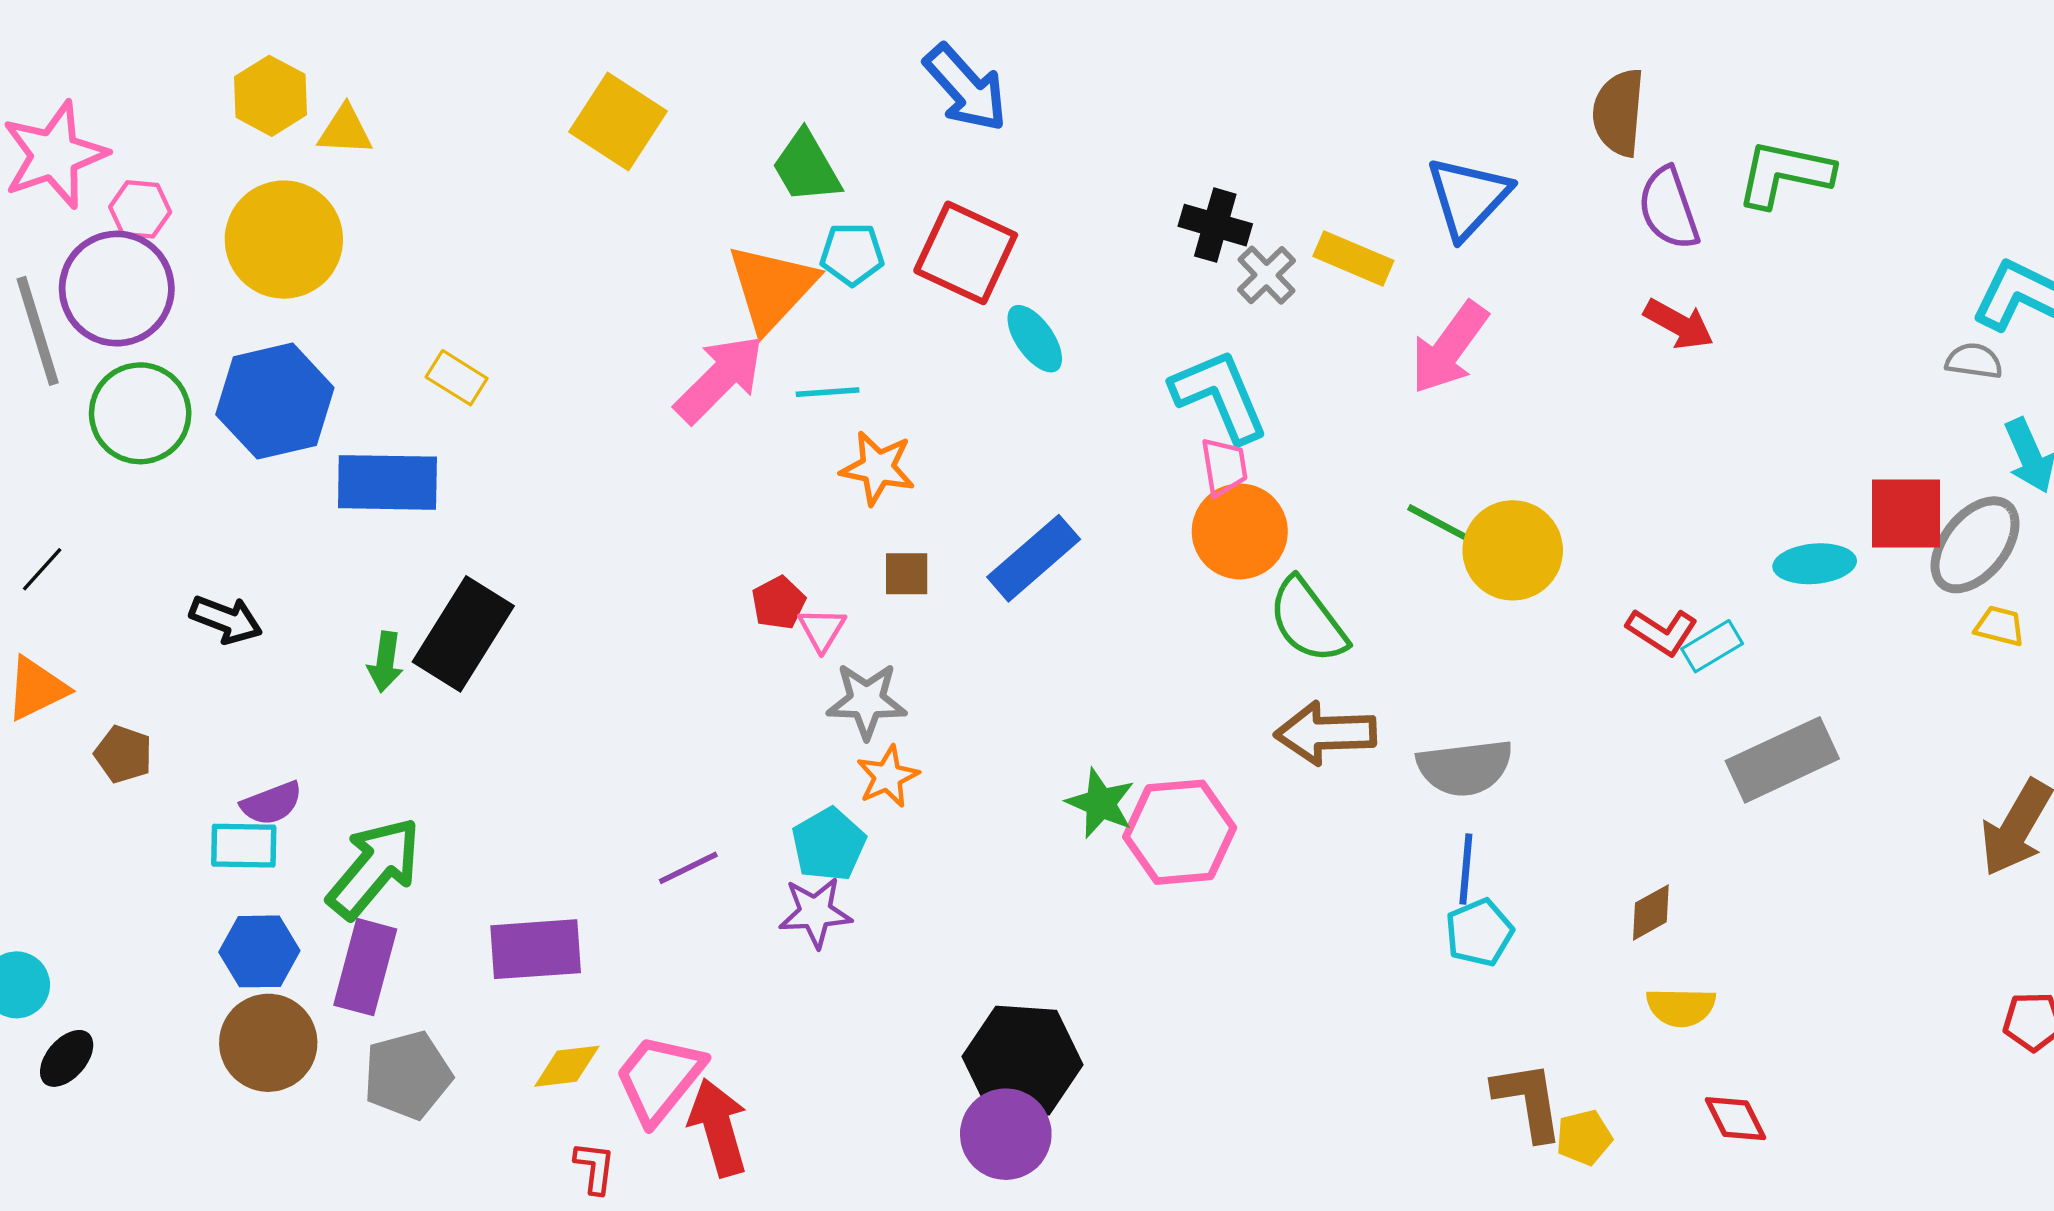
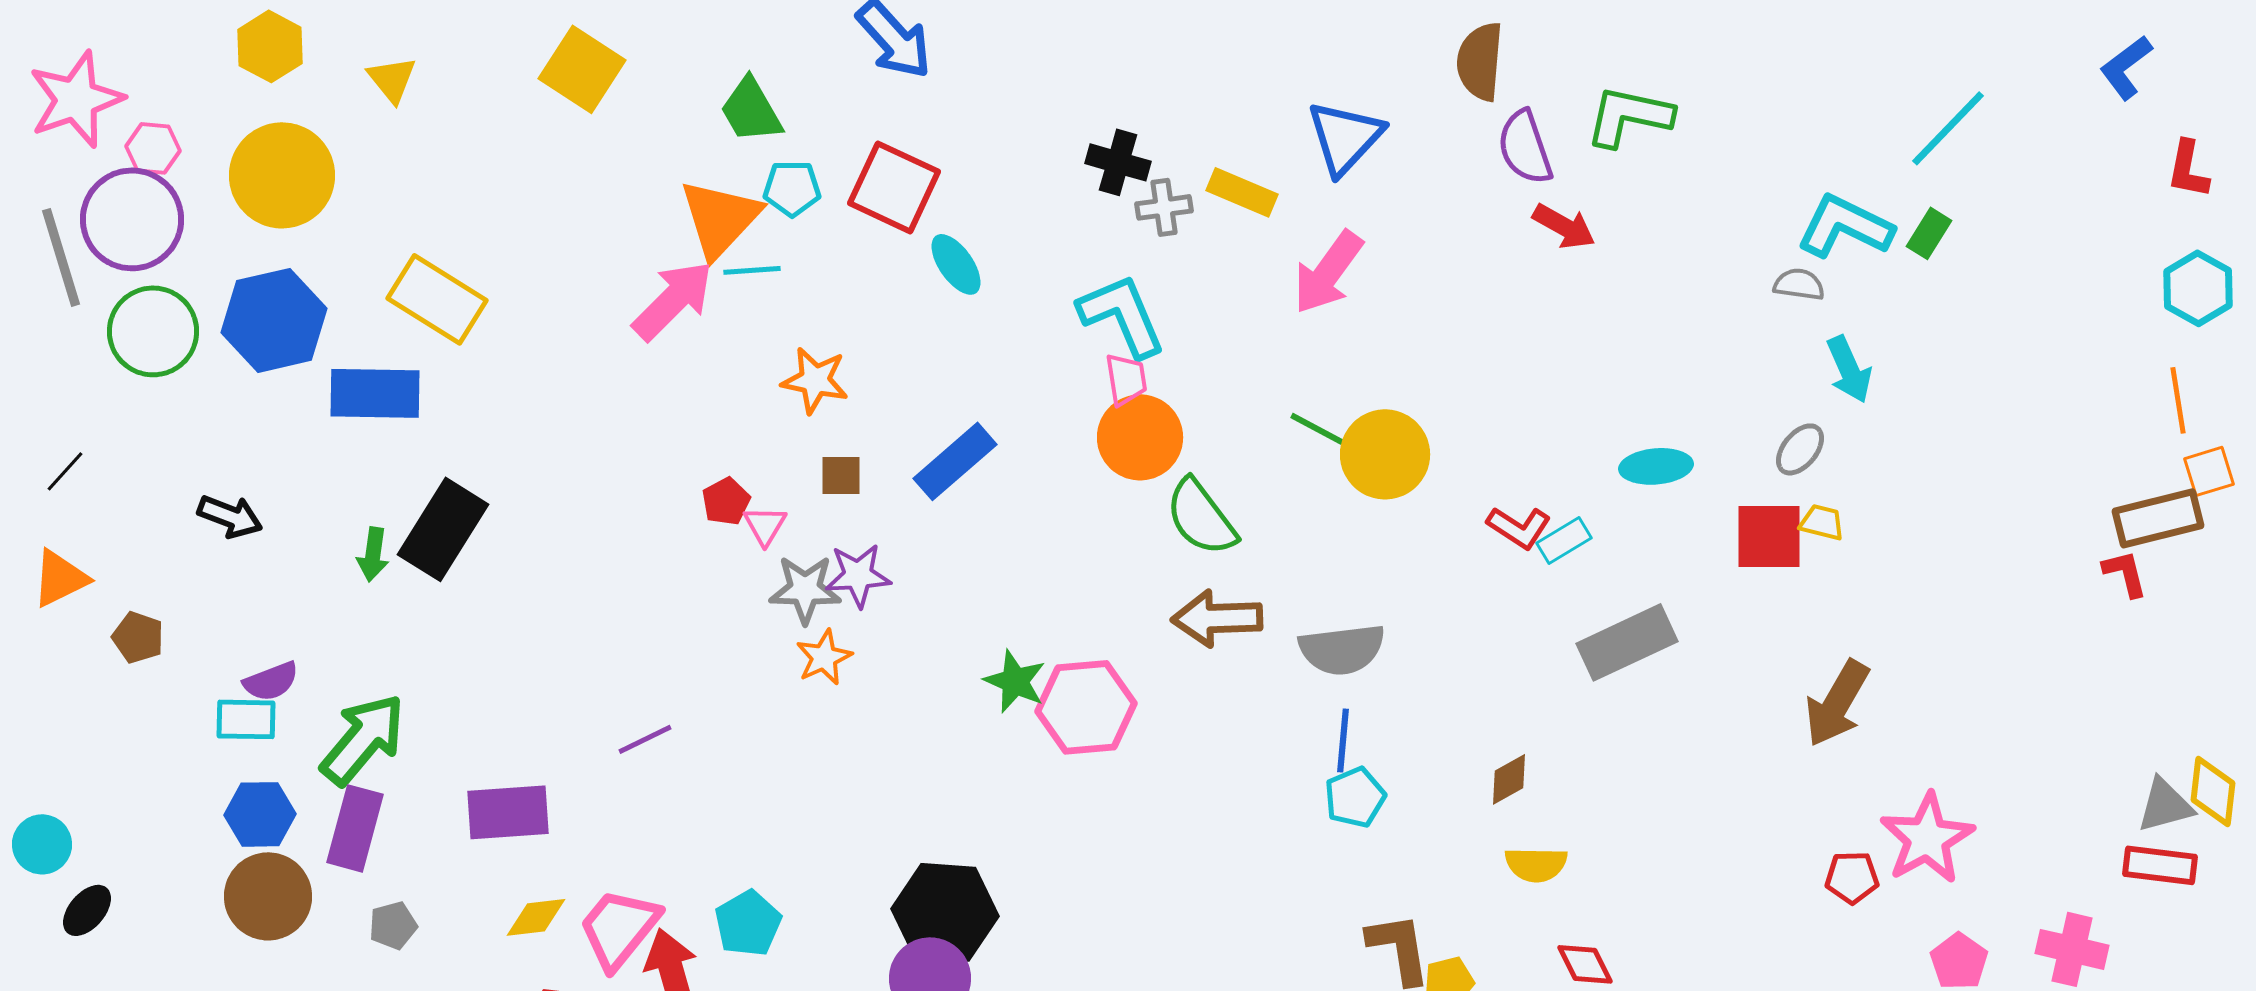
yellow triangle: (345, 130) -> (392, 79), moved, turned 48
gray cross: (1266, 275) -> (1164, 207), turned 36
red arrow: (1679, 324) -> (1564, 226), moved
yellow rectangle: (457, 378) -> (437, 299), size x1.8
cyan line: (828, 392) -> (752, 270), moved
red square: (1906, 514) -> (1769, 536), moved
gray ellipse: (1975, 545) -> (1800, 449), size x0.6
cyan pentagon: (829, 844) -> (748, 923), moved
purple star: (815, 912) -> (858, 575), moved
gray pentagon: (408, 1075) -> (393, 925), size x0.6

